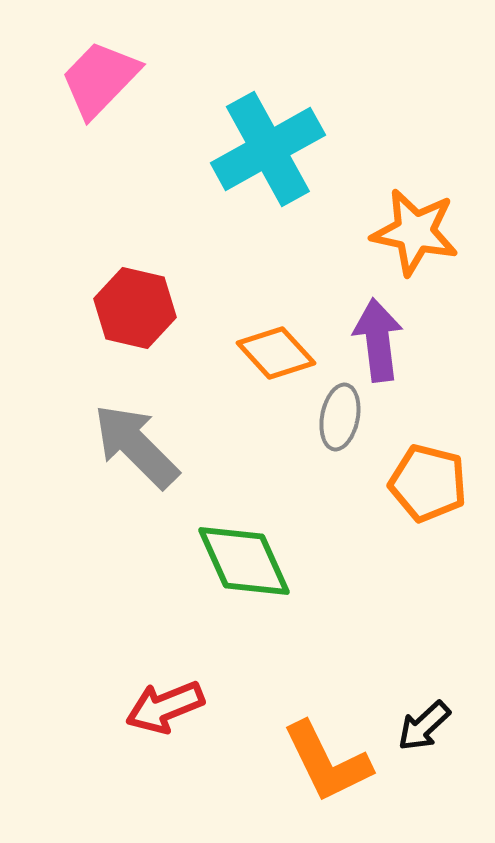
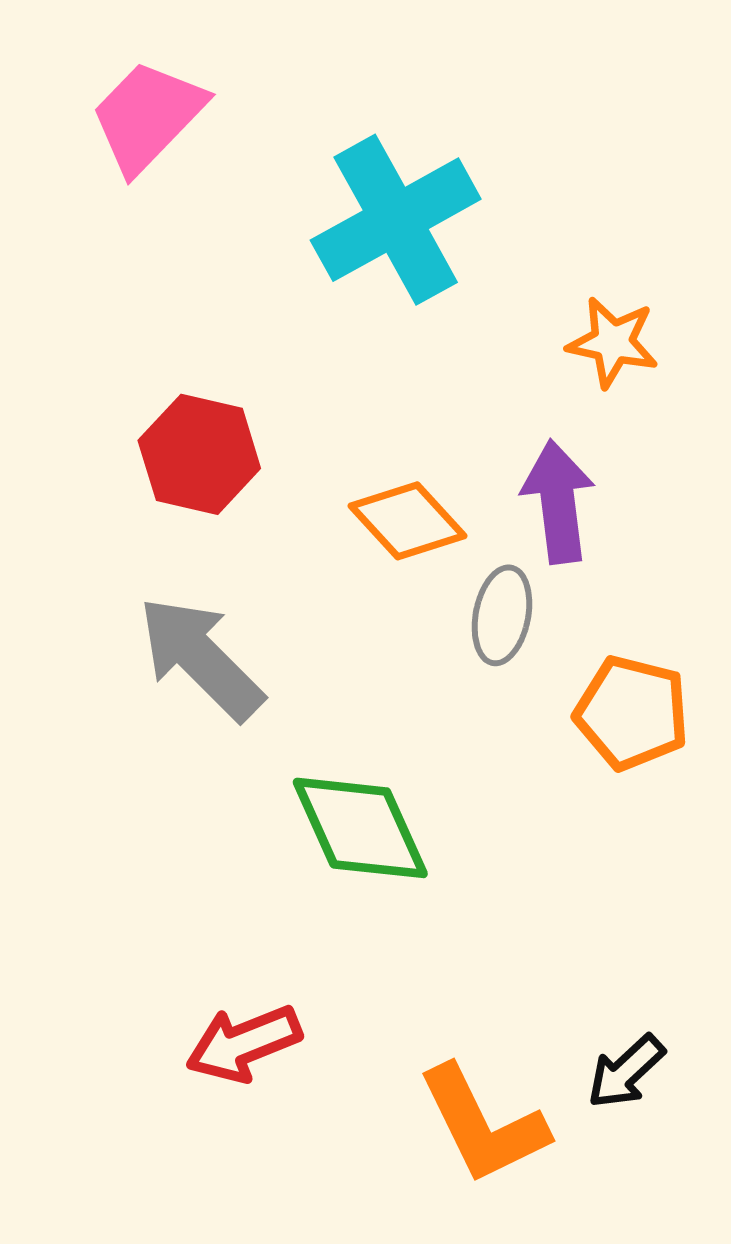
orange star: (415, 232) -> (613, 342), size x0.7

